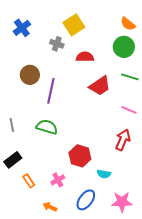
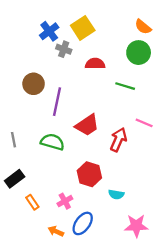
blue cross: (22, 28) -> (49, 31), moved
green line: (130, 77) -> (125, 86), moved
red trapezoid: (100, 86) -> (87, 125), moved
red arrow: (123, 140) -> (118, 140), moved
blue ellipse: (86, 200) -> (83, 223), moved

